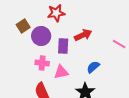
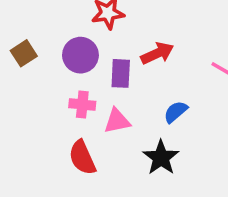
brown square: (23, 26) -> (24, 53), moved

